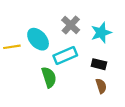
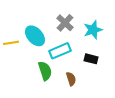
brown semicircle: (101, 86) -> (71, 79), moved

